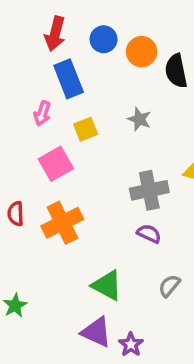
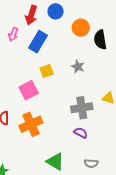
blue circle: (104, 39) -> (56, 11), moved
blue rectangle: (69, 79) -> (38, 42), turned 50
pink arrow: (42, 113) -> (13, 34), moved
gray semicircle: (169, 286) -> (91, 163), turned -128

